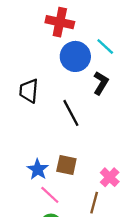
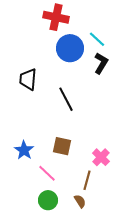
black L-shape: (101, 83) -> (101, 63), moved
blue star: (38, 169) -> (24, 150), moved

